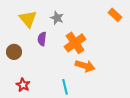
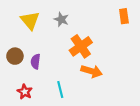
orange rectangle: (115, 15) -> (124, 16), turned 40
purple semicircle: (42, 39) -> (35, 62), moved
cyan line: (65, 87) -> (60, 90), moved

